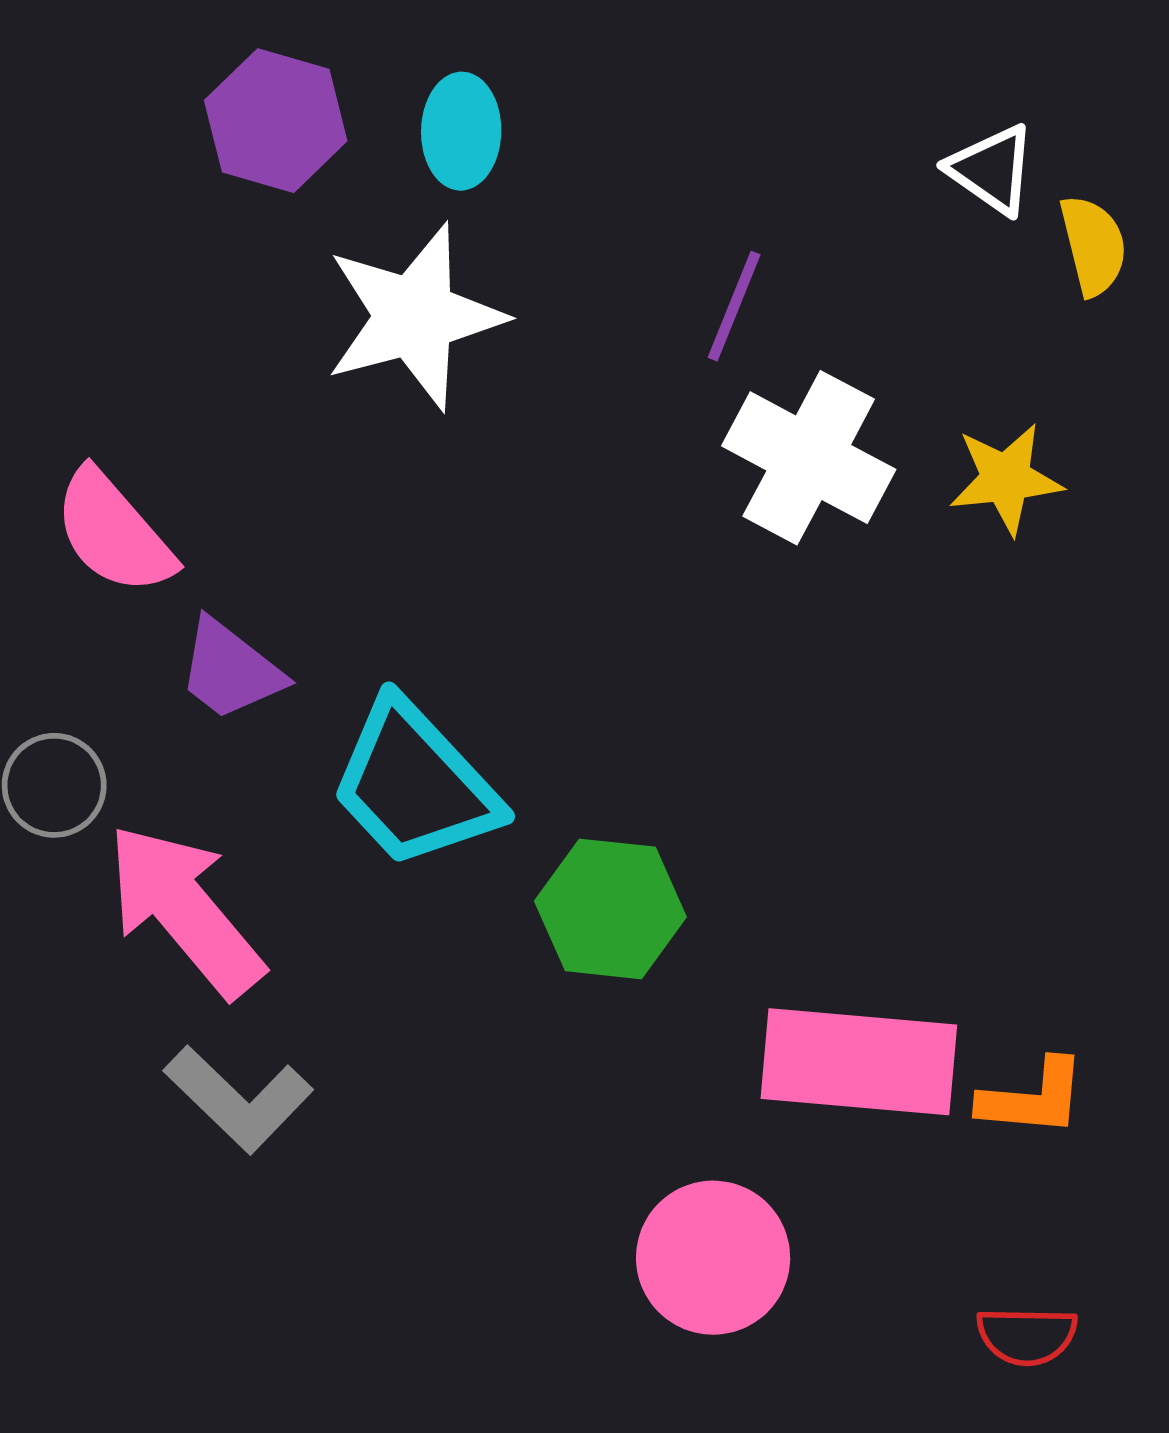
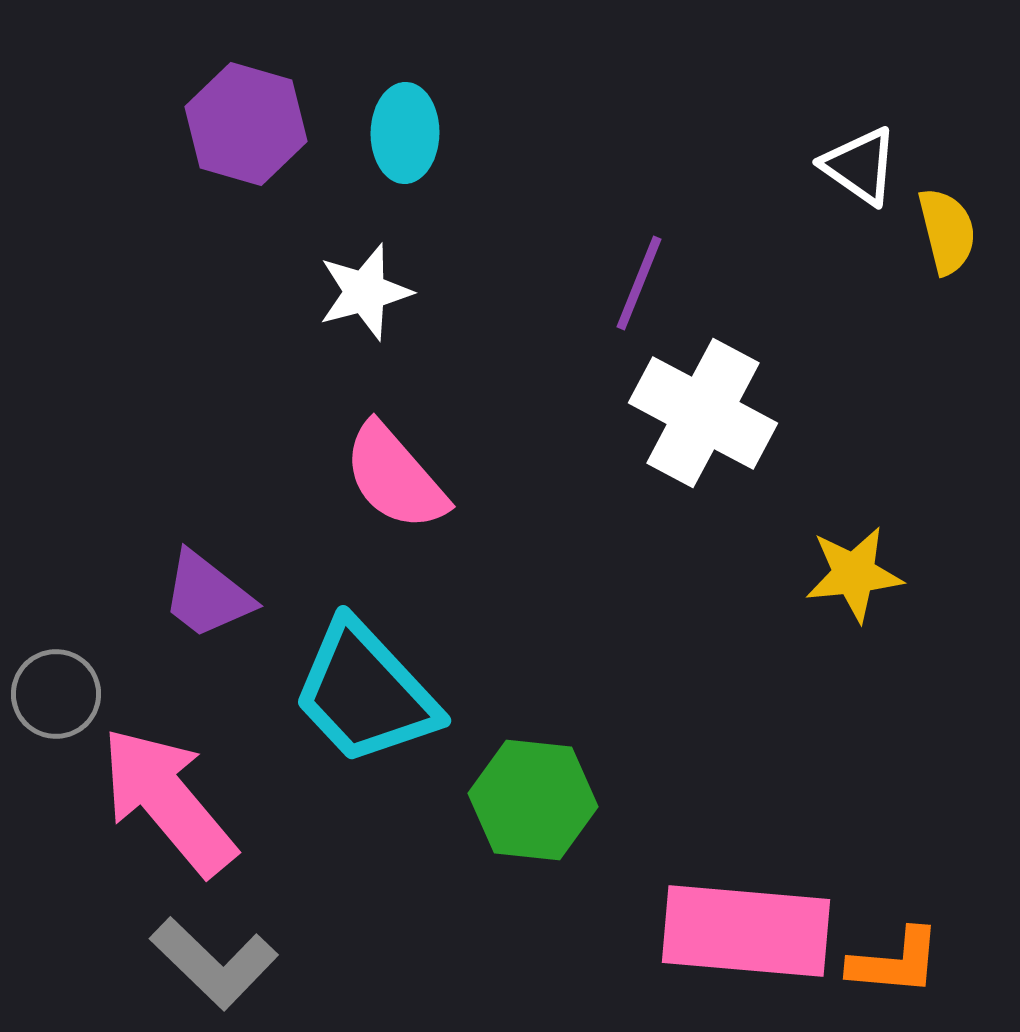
white star: (415, 317) -> (365, 292), size x0.6
yellow star: (1006, 479) -> (854, 574), moved
pink semicircle: (114, 532) -> (395, 477), moved

